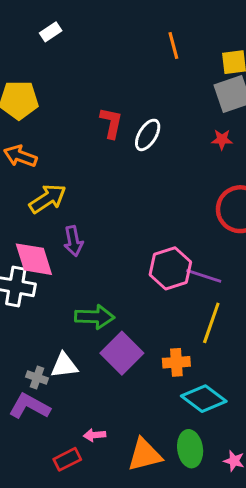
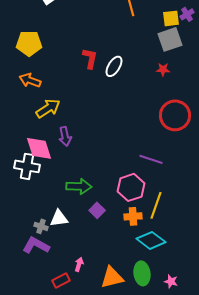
pink hexagon: (170, 268) -> (131, 187), moved
yellow line: (211, 323) -> (156, 205), moved
purple square: (122, 353) -> (97, 210), size x0.6
pink arrow: (95, 435) -> (79, 264), turned 112

